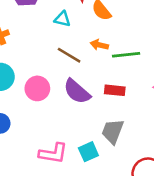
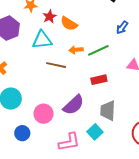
cyan triangle: (62, 19) -> (42, 40), size x1.5
pink circle: (37, 88) -> (44, 114), moved
purple semicircle: (77, 91) -> (74, 105), moved, turned -65

